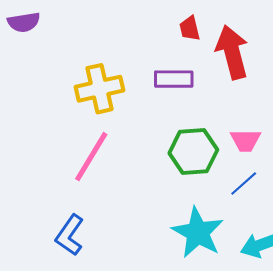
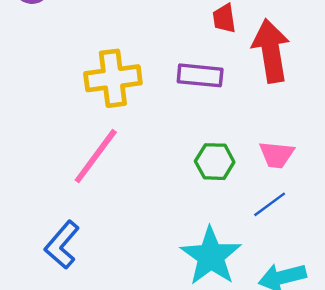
green hexagon: (193, 151) -> (215, 162), size x0.7

